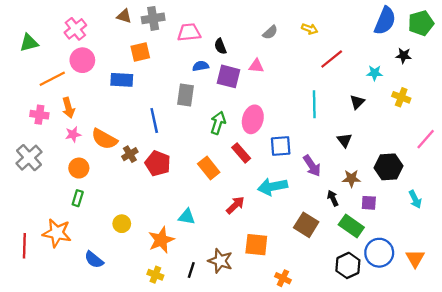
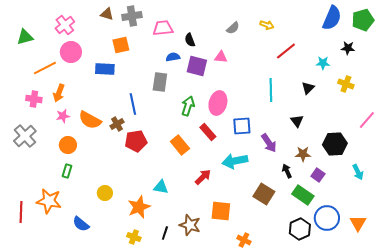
orange arrow: (68, 108) -> (59, 93), turned 36
brown cross: (130, 154) -> (117, 124), moved
red pentagon: (158, 163) -> (136, 141), turned -30
purple square: (369, 203) -> (318, 175), turned 32

